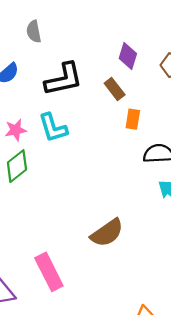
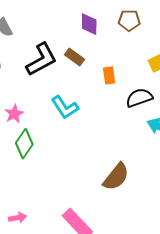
brown rectangle: (115, 89) -> (75, 57), moved
cyan L-shape: (53, 128) -> (65, 107), moved

